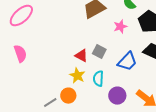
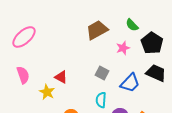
red triangle: (81, 56) -> (61, 77), moved
yellow star: (77, 76) -> (47, 92), moved

